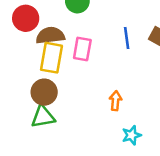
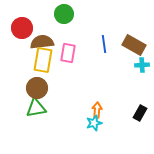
orange arrow: (116, 101) -> (97, 110), moved
cyan star: (132, 135) -> (94, 123), moved

